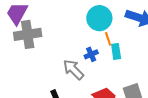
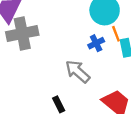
blue cross: (91, 54) -> (96, 43), moved

